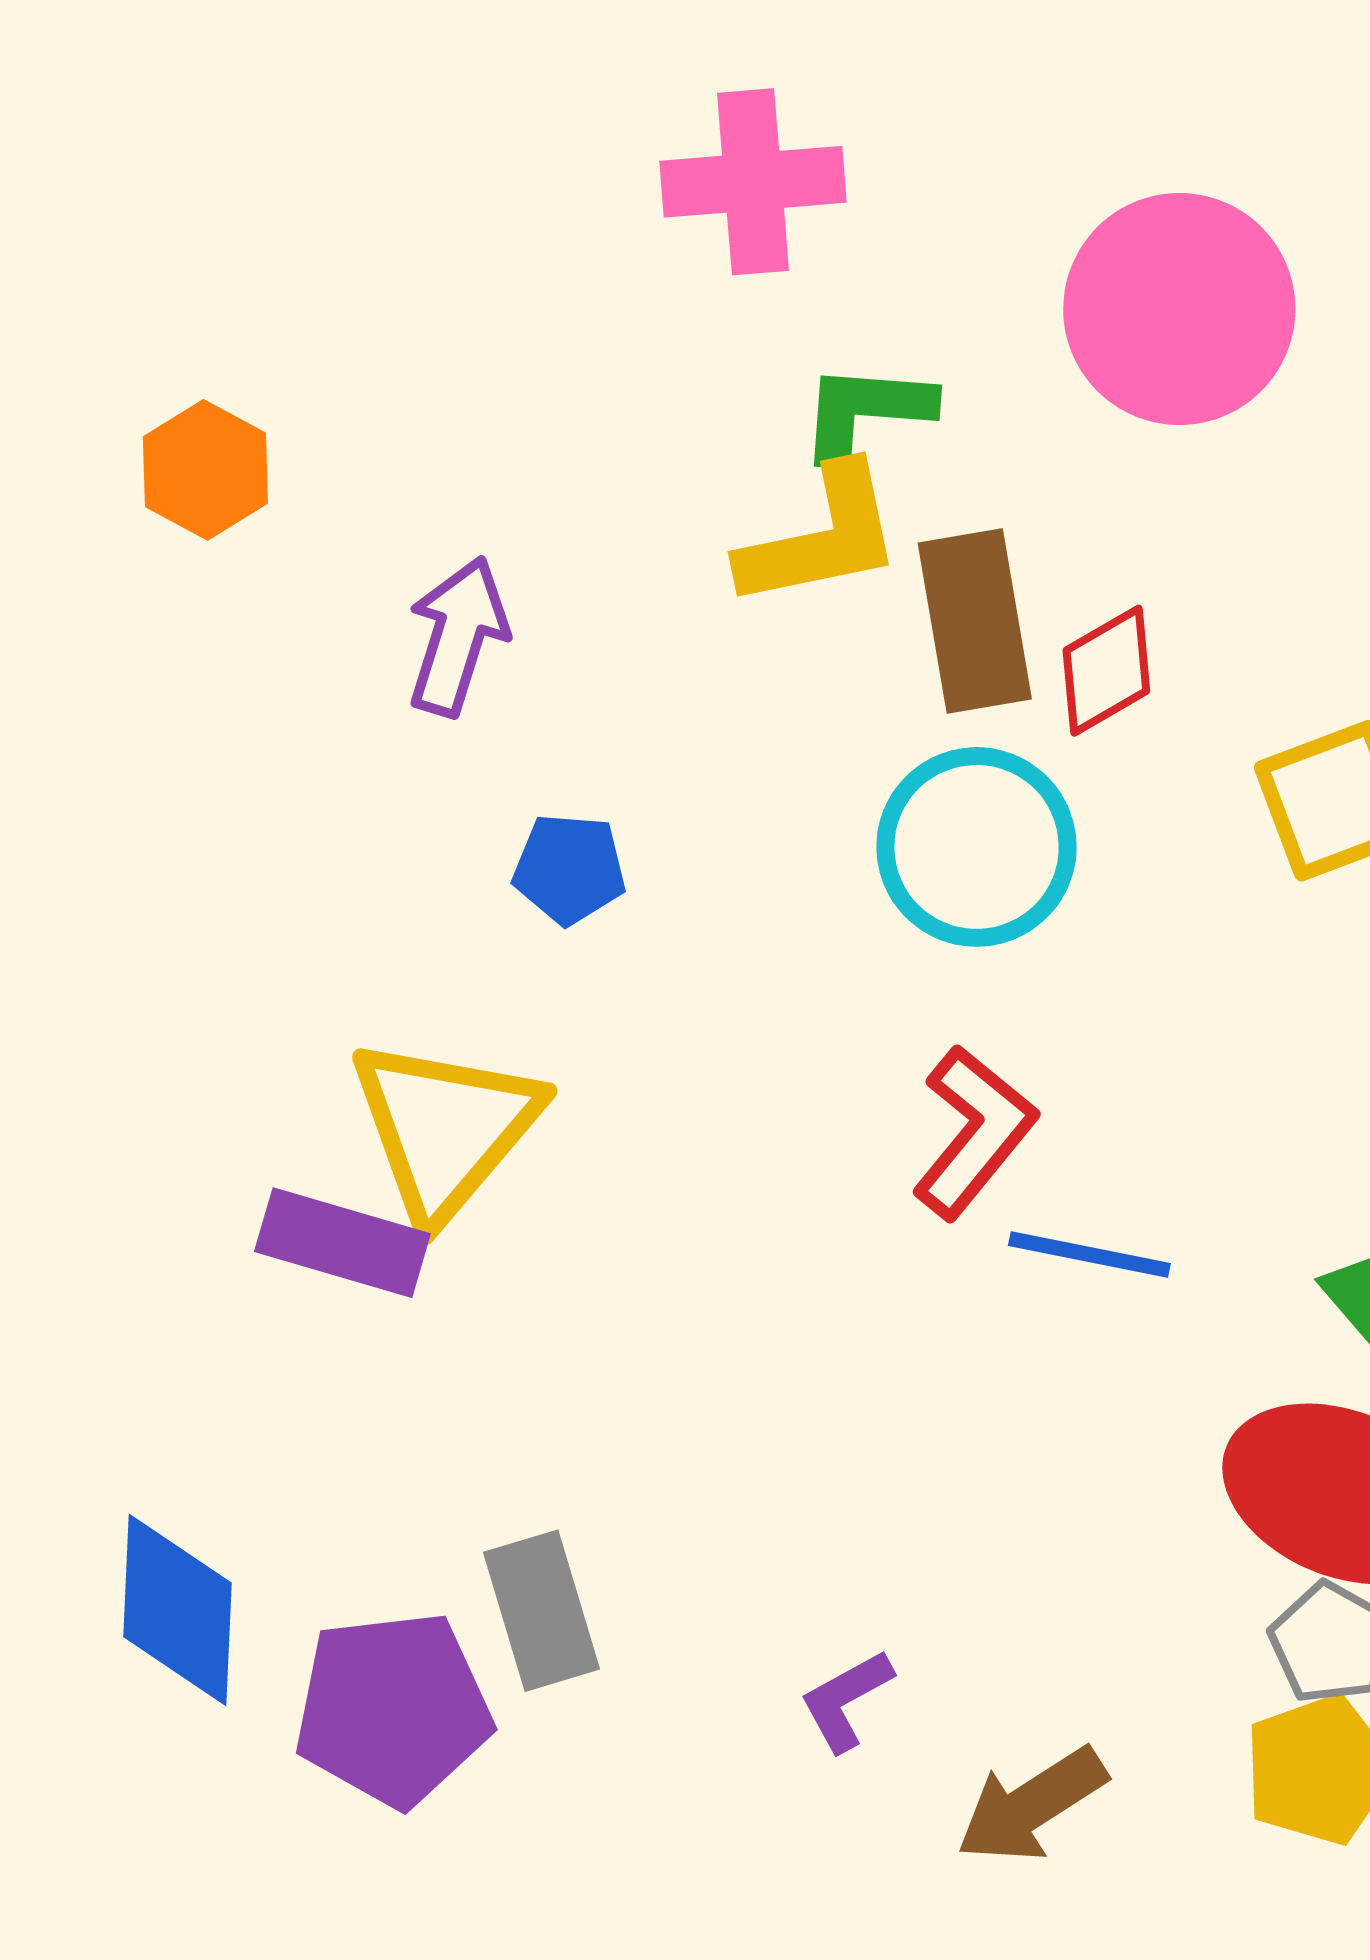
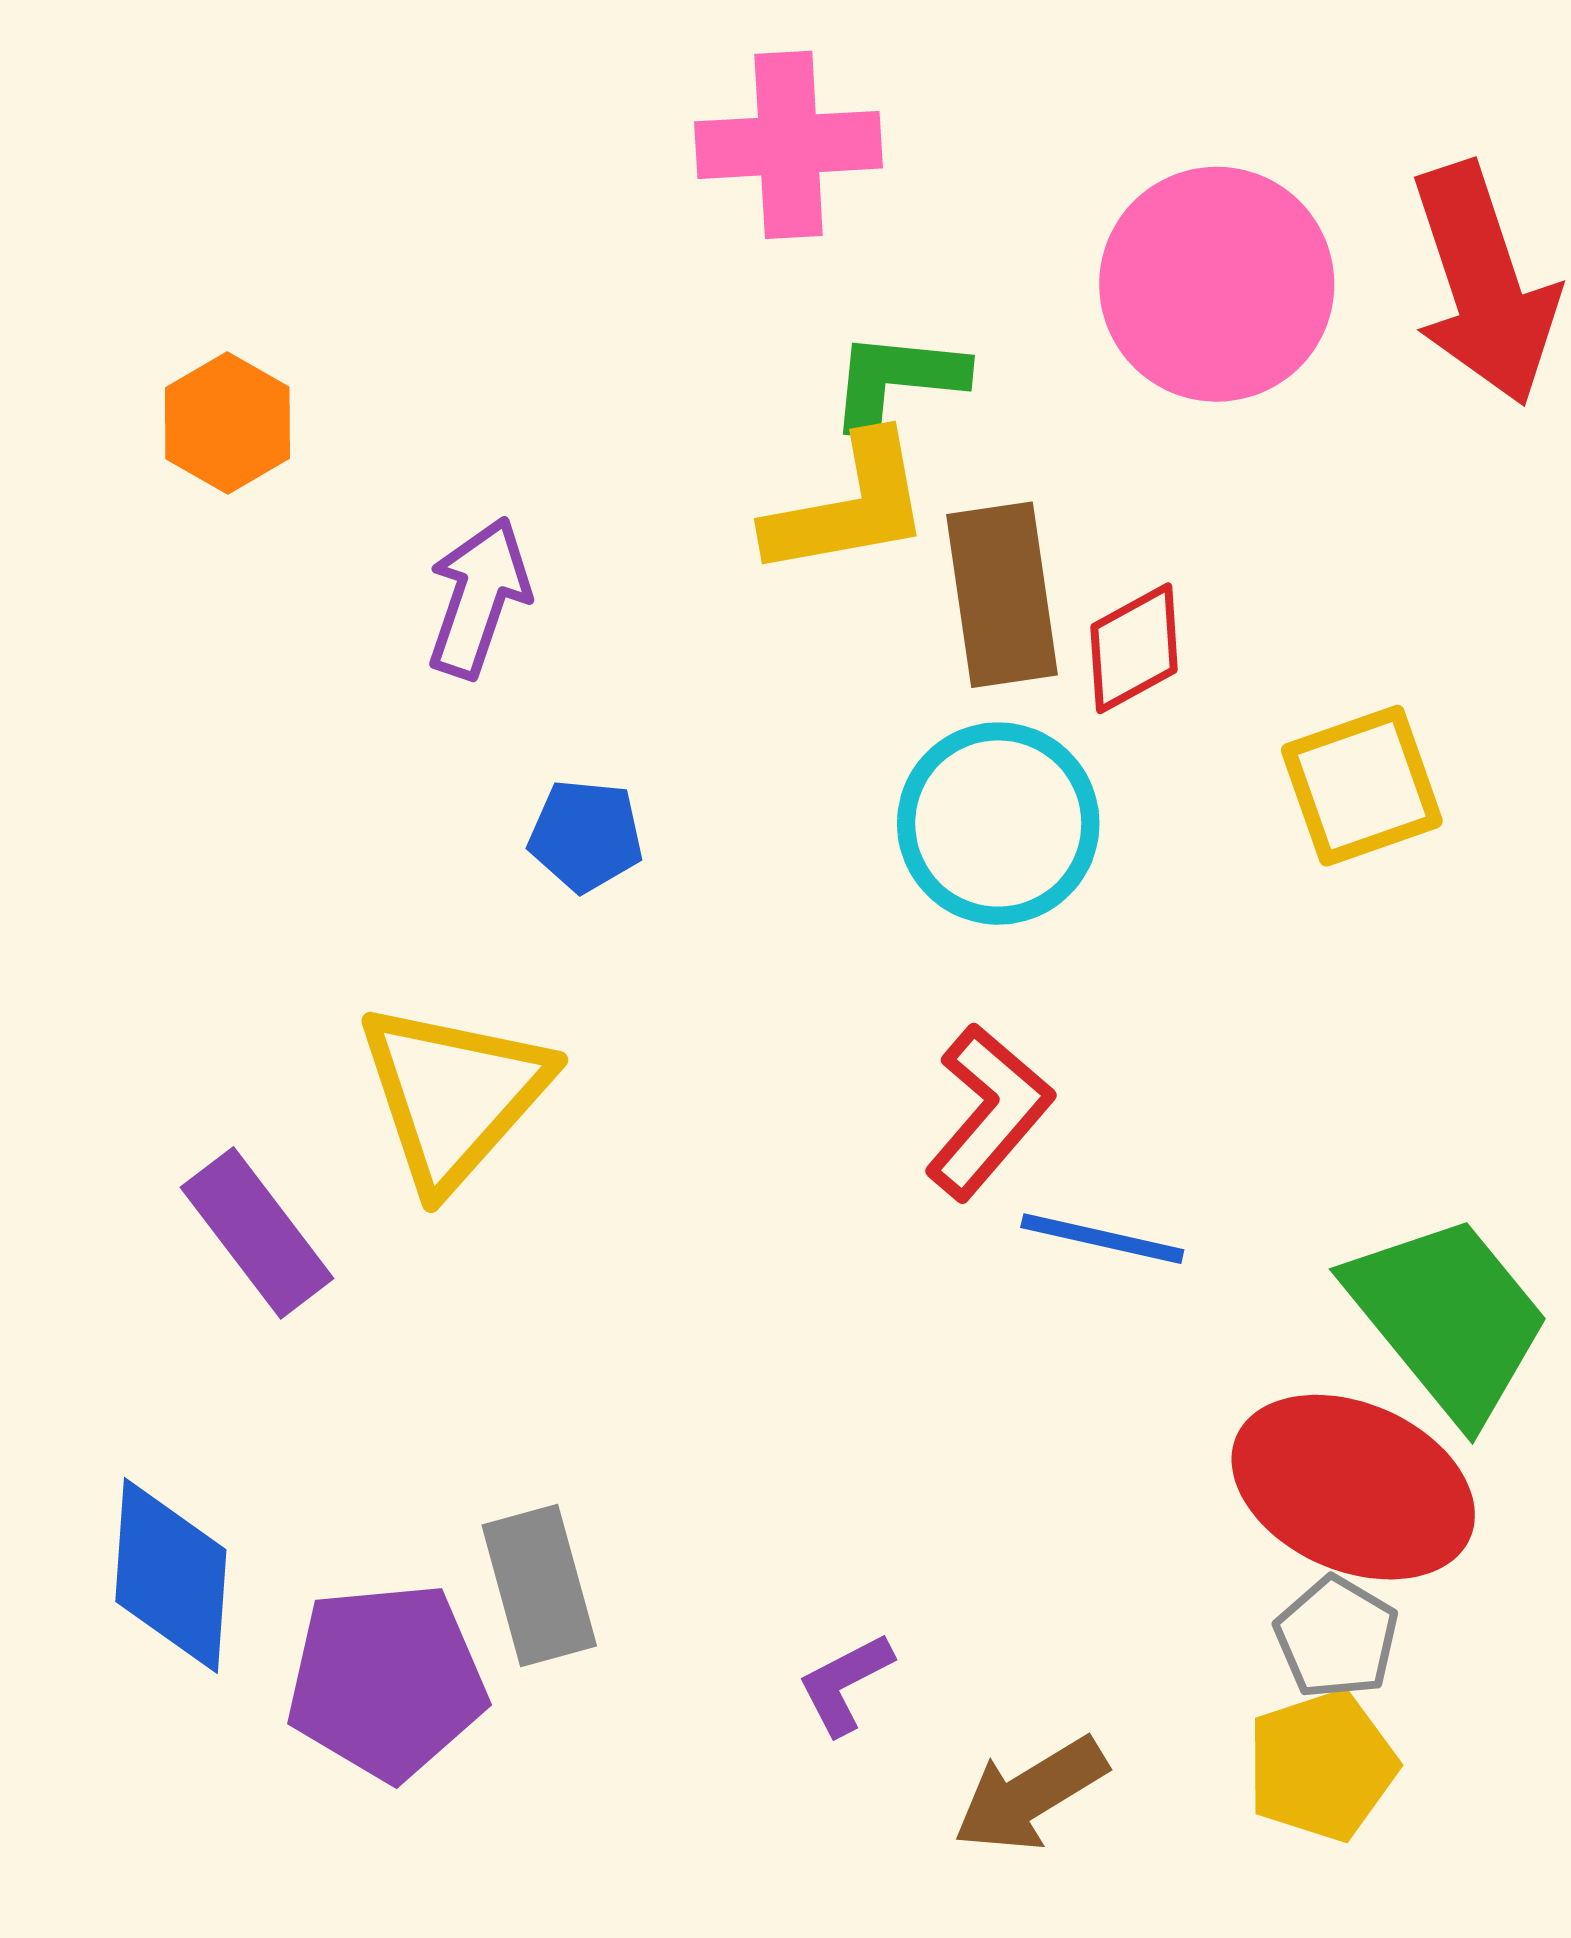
purple rectangle: (342, 1243) -> (257, 1233), moved, turned 35

